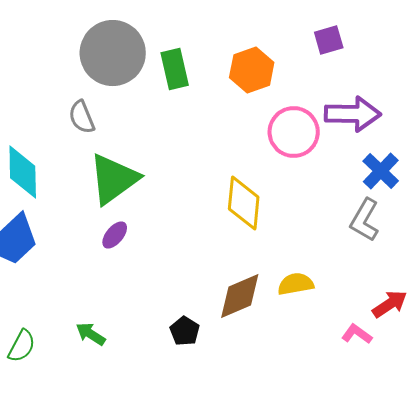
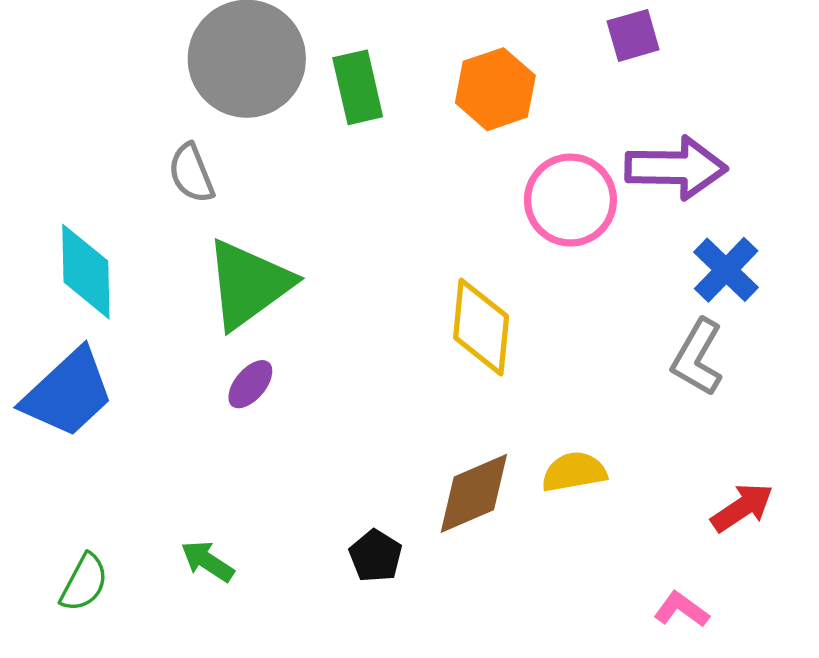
pink L-shape: (357, 334) -> (681, 610), moved

